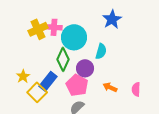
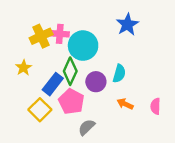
cyan semicircle: (101, 51) -> (119, 74), moved
yellow star: (23, 76) -> (24, 68), moved
blue rectangle: (48, 81) -> (53, 84), moved
pink pentagon: (77, 85) -> (71, 102), moved

